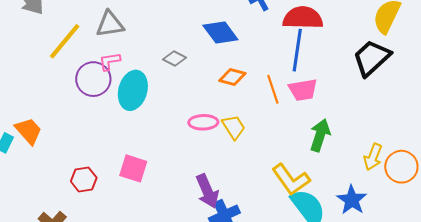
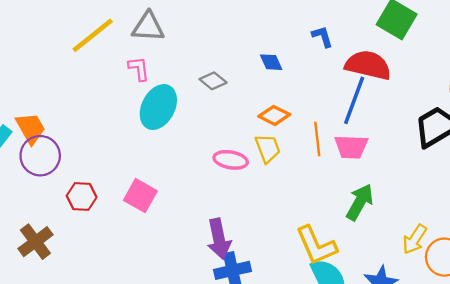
blue diamond: (220, 32) -> (271, 62), size x0.6
pink L-shape: (110, 61) -> (139, 69), turned 80
purple circle: (93, 79) -> (40, 156), moved
yellow trapezoid: (234, 127) -> (268, 148), moved

